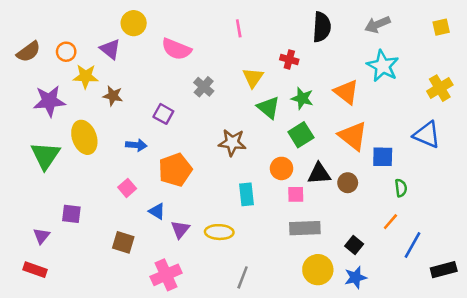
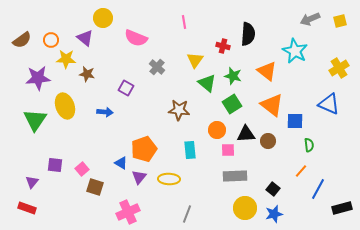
gray arrow: (378, 24) -> (310, 19), moved
black semicircle: (322, 27) -> (248, 34), moved
orange pentagon: (175, 170) -> (144, 149), moved
pink square: (127, 188) -> (82, 169), moved

